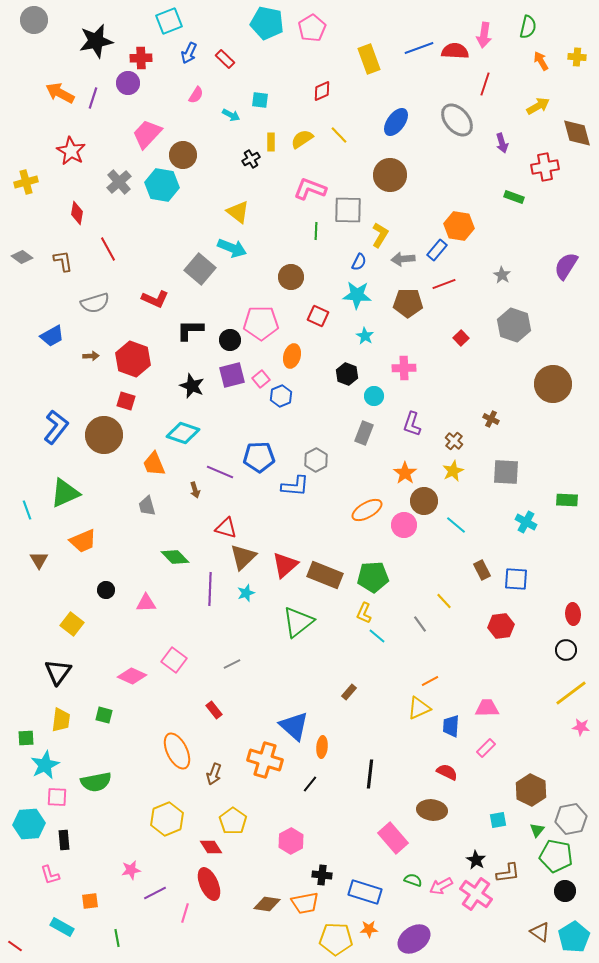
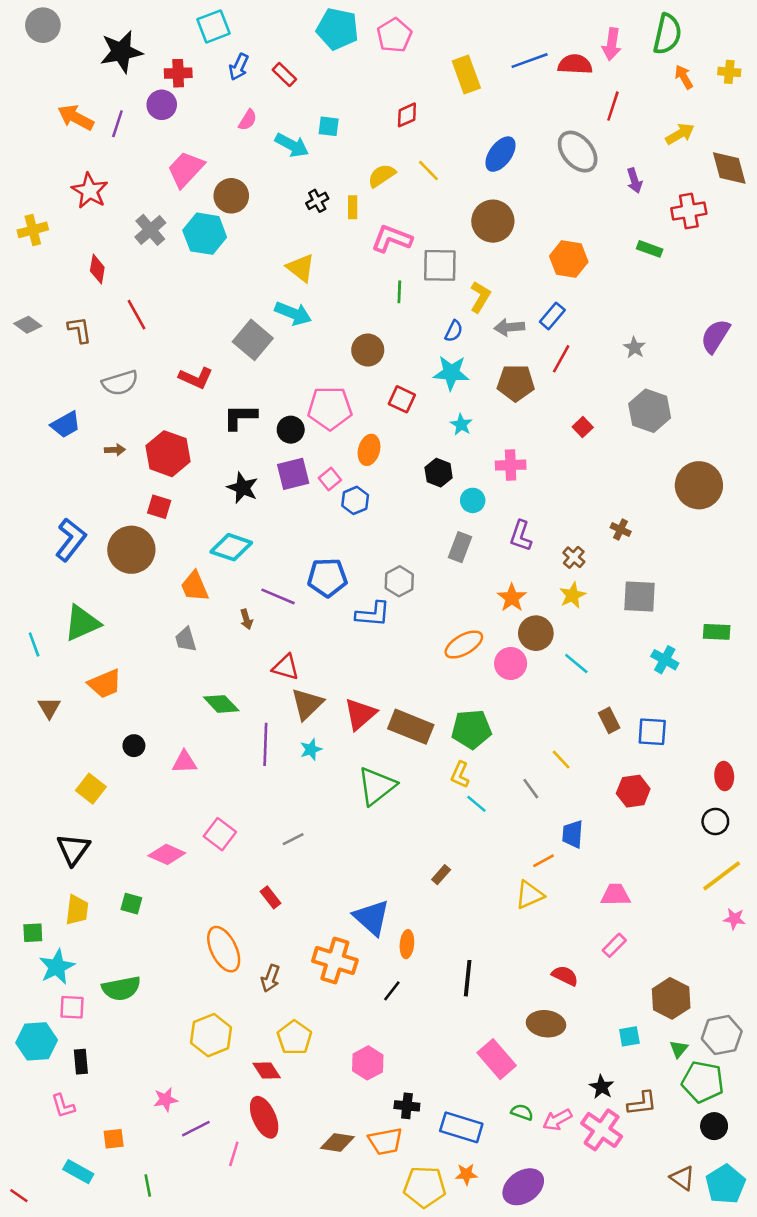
green semicircle: (528, 27) -> (667, 34), size x1.4
cyan arrow: (231, 115) -> (292, 145), size x1.5
yellow rectangle: (271, 142) -> (353, 207), moved
orange hexagon: (459, 226) -> (569, 259), moved
red line: (444, 284) -> (561, 359), turned -40
blue trapezoid: (451, 726) -> (573, 834), moved

